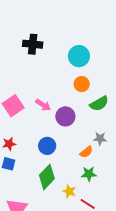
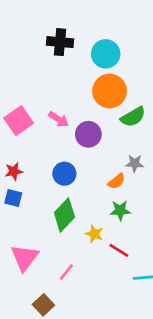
black cross: (33, 44) -> (60, 42), moved
orange circle: (82, 84) -> (110, 91), size x1.6

